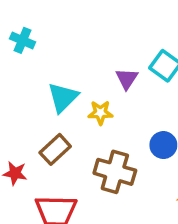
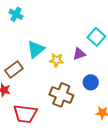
purple triangle: (127, 79) -> (79, 54), moved, turned 32
brown rectangle: (55, 149) -> (14, 69), moved

